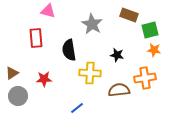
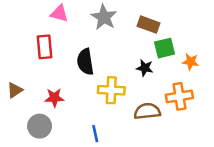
brown rectangle: (129, 15) -> (148, 25), moved
gray star: (92, 24) -> (104, 17), moved
green square: (150, 30) -> (165, 48), moved
gray circle: (18, 96) -> (40, 126), moved
blue line: (77, 108) -> (95, 134), turned -64

